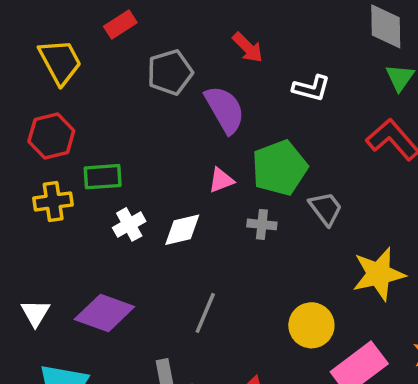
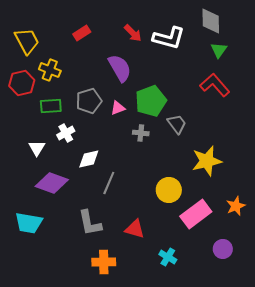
red rectangle: (120, 25) -> (82, 33), moved
gray pentagon: (170, 72) -> (89, 101), moved
white L-shape: (311, 88) -> (169, 38), moved, size x1.5
yellow cross: (53, 201) -> (50, 70), moved, turned 30
white diamond: (182, 230) -> (89, 159), moved
white triangle: (35, 313) -> (37, 148), moved

